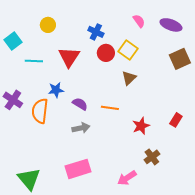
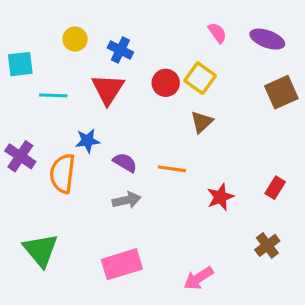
blue cross: (96, 32) -> (120, 50), moved
cyan square: (13, 41) -> (20, 64), turned 30
brown cross: (152, 157) -> (267, 245), moved
green triangle: (29, 179) -> (41, 250), moved

